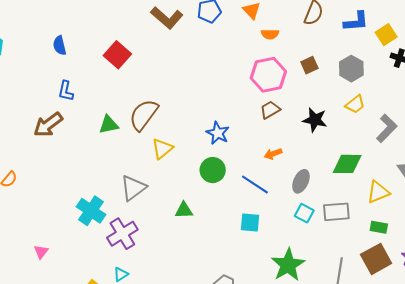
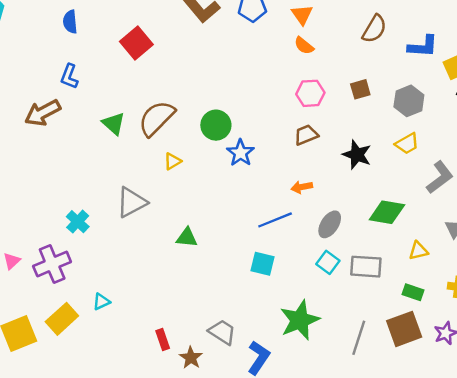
orange semicircle: (270, 34) -> (304, 46), moved, turned 30
pink hexagon: (268, 75) -> (310, 93), size x0.7
green triangle: (109, 125) -> (114, 123), turned 45
yellow triangle: (162, 149) -> (173, 161), size x0.7
green circle: (213, 170) -> (216, 125), moved
blue line: (255, 185) -> (275, 220), turned -64
yellow triangle: (378, 192) -> (418, 251), size x0.7
cyan cross: (91, 211) -> (78, 222), size x0.7
purple cross: (122, 234) -> (52, 264), moved

